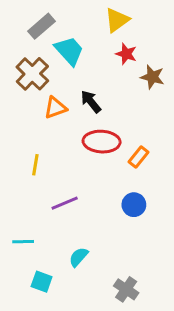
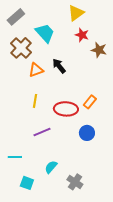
gray rectangle: (42, 26) -> (16, 17), moved
red ellipse: (102, 142) -> (66, 109), moved
yellow line: (35, 165) -> (35, 101), moved
gray cross: (126, 289) -> (75, 182), moved

